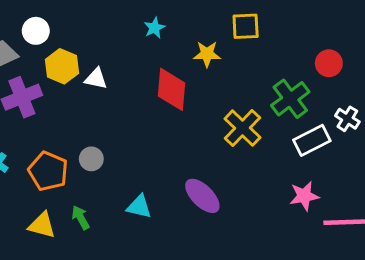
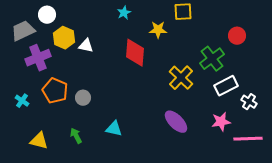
white cross: (347, 119) -> (249, 102), moved
orange pentagon: (48, 171) -> (55, 91), moved
purple ellipse: (202, 196) -> (176, 122), moved
yellow triangle: (42, 225) -> (39, 141), moved

